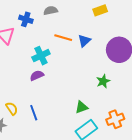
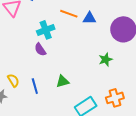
blue triangle: (84, 41) -> (89, 18), turned 40
purple semicircle: (37, 76) -> (40, 49), turned -104
green triangle: (82, 107) -> (63, 81), moved

